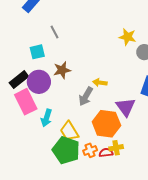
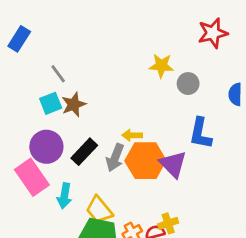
cyan square: (37, 52) -> (51, 103), moved
brown star: (62, 70) -> (74, 105), moved
black rectangle: (19, 80) -> (84, 152), moved
orange hexagon: (106, 124) -> (145, 161), moved

